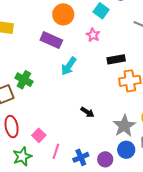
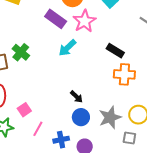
pink star: (93, 35) -> (84, 21), moved, size x1.6
black rectangle: (116, 59) -> (115, 51), turned 30
blue circle: (126, 150) -> (81, 117), moved

